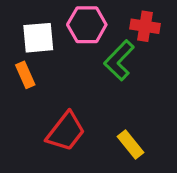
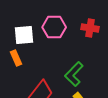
green L-shape: (119, 60) -> (74, 74), moved

